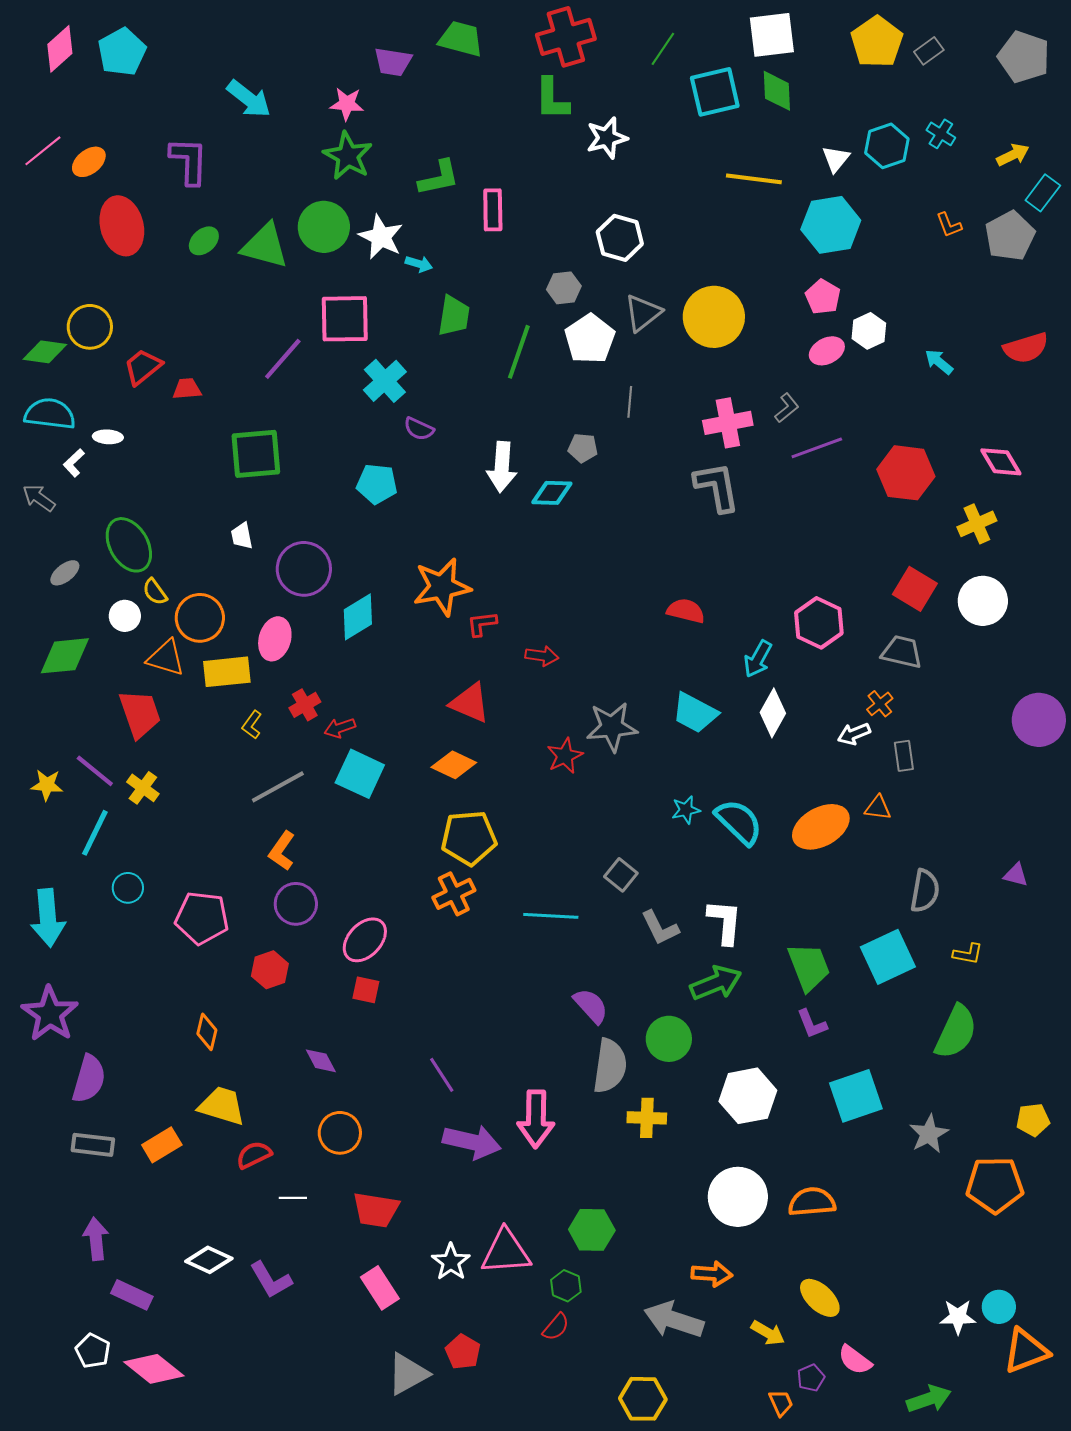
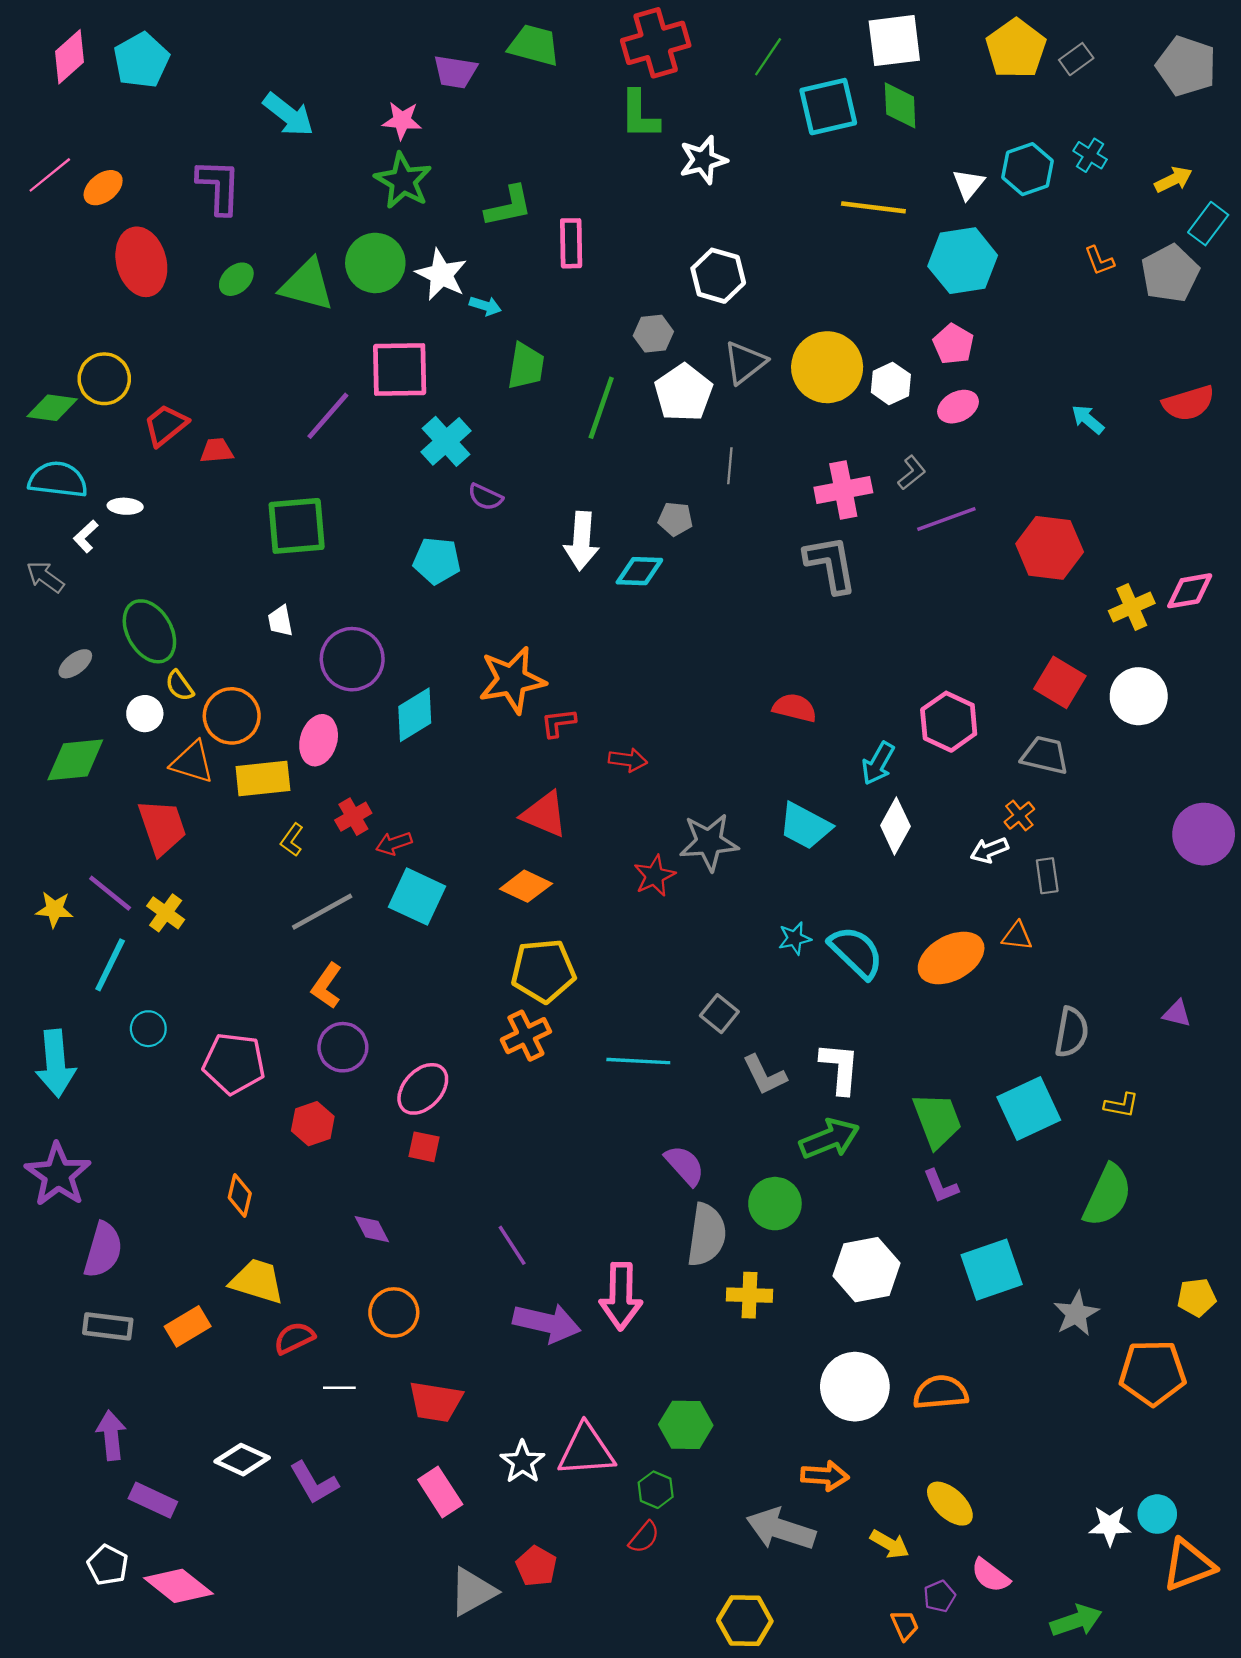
white hexagon: (869, 331) -> (891, 383), moved
pink diamond: (1001, 462) -> (1190, 591), moved, turned -69

